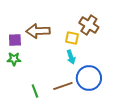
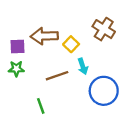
yellow square: (72, 38) -> (71, 44), moved, turned 32
brown line: (63, 86) -> (57, 76), moved

